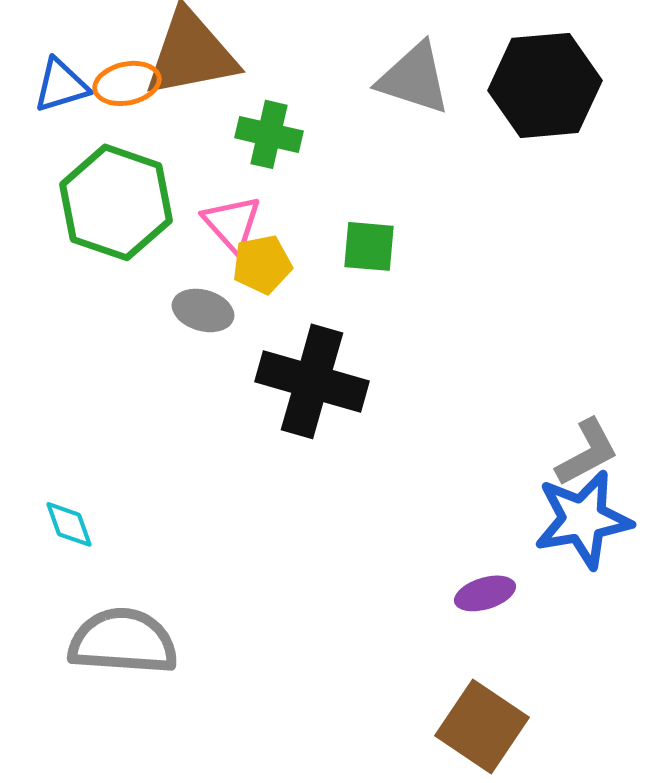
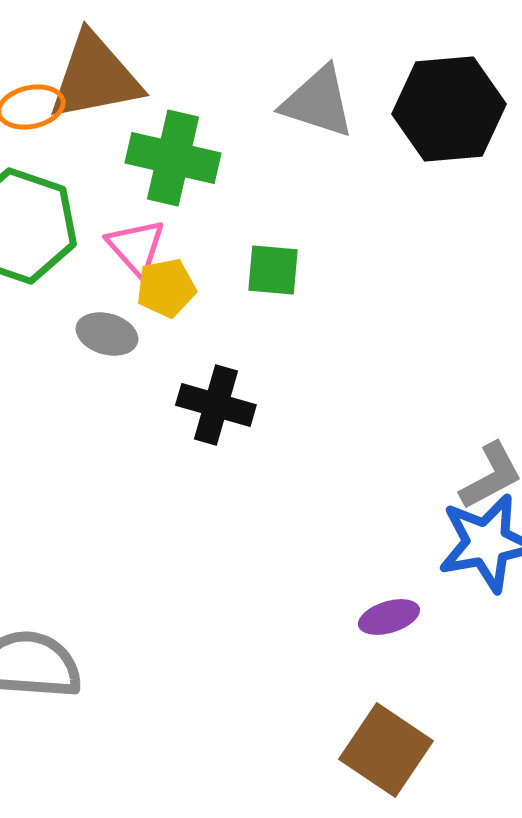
green cross: (269, 134) -> (173, 158), size x1.4
black cross: (312, 381) -> (216, 405), size x0.7

